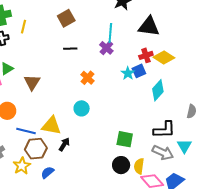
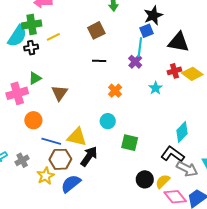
yellow line: (24, 27) -> (53, 37), turned 48
blue square: (139, 71) -> (147, 31), moved
cyan diamond: (158, 90) -> (182, 132), moved
black L-shape: (164, 130) -> (173, 154), moved, turned -145
green square: (125, 139) -> (130, 143), moved
black arrow: (64, 144) -> (89, 156), size x1.5
yellow semicircle: (139, 166) -> (163, 181), turned 35
blue semicircle: (47, 172) -> (71, 184), size x1.5

